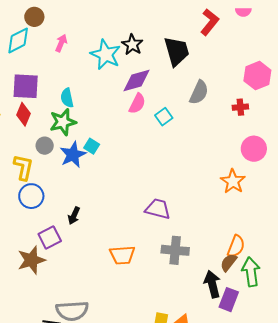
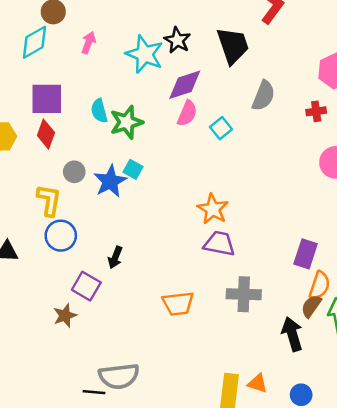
green star: (63, 122) -> (126, 122), moved
orange star: (233, 181) -> (213, 209), moved
purple square: (50, 237) -> (86, 286), turned -30
brown star: (31, 260) -> (65, 316), size x0.7
purple rectangle: (229, 300) -> (306, 254), moved

